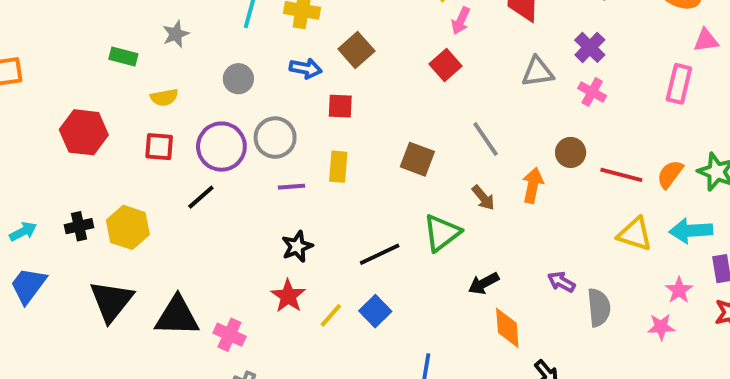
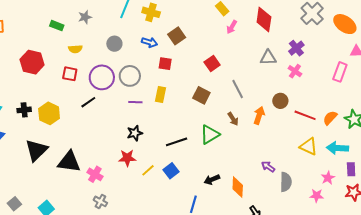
red square: (445, 65) -> (212, 64), moved
black arrow: (484, 283) -> (212, 180), moved
red star: (288, 296) -> (127, 158), turned 30

